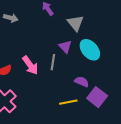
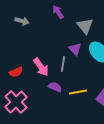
purple semicircle: (82, 82) -> (55, 87), moved
yellow line: (68, 102) -> (78, 92), moved

